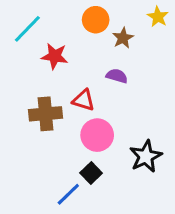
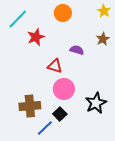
brown star: (123, 38) -> (103, 39), moved
red star: (55, 56) -> (36, 37), turned -30
brown cross: (46, 114) -> (30, 106), moved

